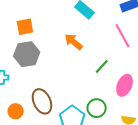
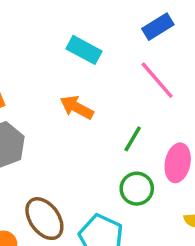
green circle: (97, 108) -> (137, 189), moved

